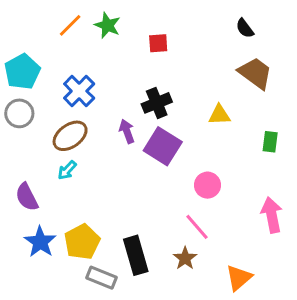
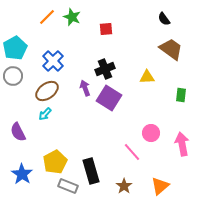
pink circle: (207, 185) -> (151, 133), moved
blue star: (40, 242) -> (22, 174), moved
brown star: (185, 258) -> (124, 186), moved

